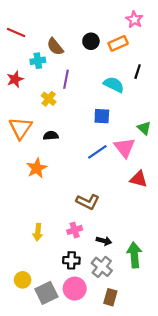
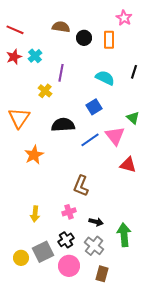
orange rectangle: (118, 43) -> (109, 40), turned -66
brown semicircle: (55, 47) -> (61, 27), moved, turned 138
cyan cross: (38, 61) -> (35, 56), turned -32
black line: (138, 72) -> (134, 72), moved
red star: (15, 79) -> (14, 57), moved
blue square: (102, 116) -> (94, 107), turned -35
black semicircle: (51, 136) -> (63, 125), moved, size x1.6
brown L-shape: (88, 202) -> (81, 186), turned 85
black cross: (71, 260) -> (66, 240), turned -35
gray square: (46, 293) -> (43, 252), moved

